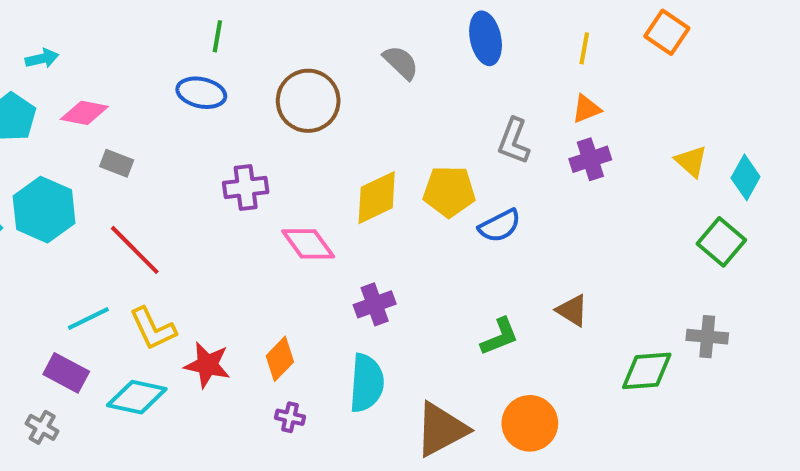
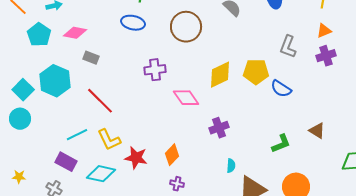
blue semicircle: (500, 226) -> (281, 89), turned 60
cyan semicircle: (367, 383) -> (231, 166), moved, size x0.5

